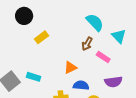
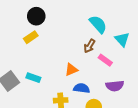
black circle: (24, 16) -> (36, 16), moved
yellow rectangle: (41, 37) -> (31, 37), moved

